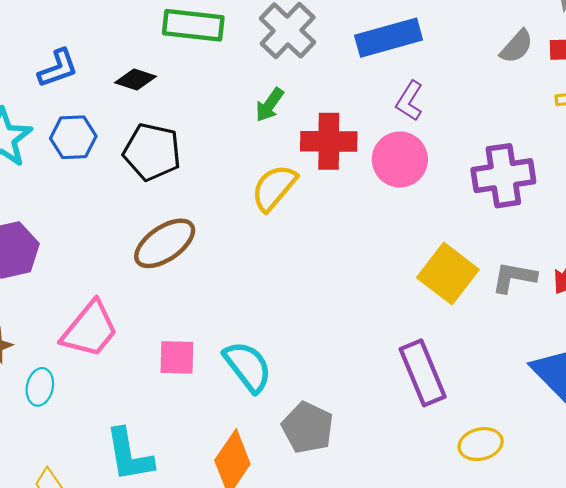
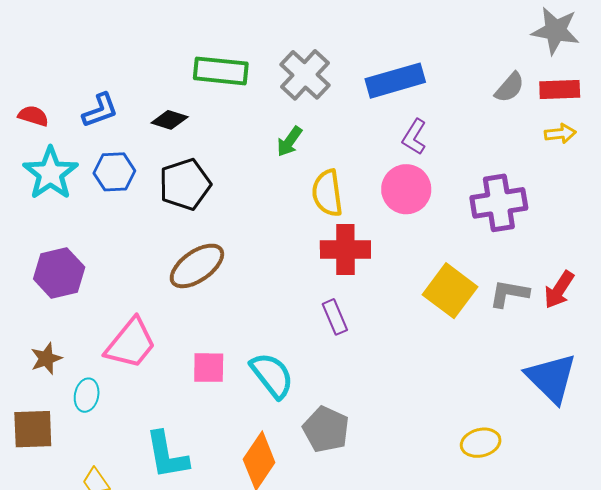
red cross: (329, 141) -> (345, 250), moved
black pentagon: (152, 152) -> (185, 184), turned -30
yellow semicircle: (274, 188) -> (327, 193), moved, turned -48
purple rectangle: (423, 373) -> (335, 317), moved, size x0.6

